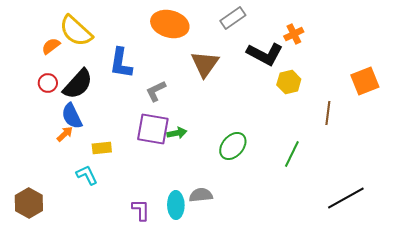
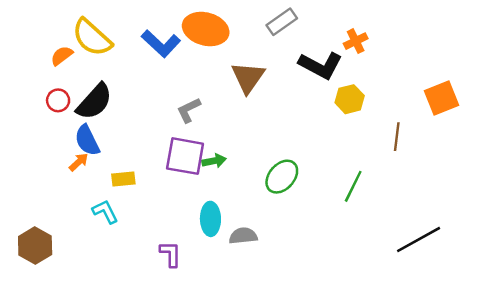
blue L-shape: (121, 63) -> (161, 44), moved, turned -56
cyan ellipse: (176, 205) -> (210, 219), moved

